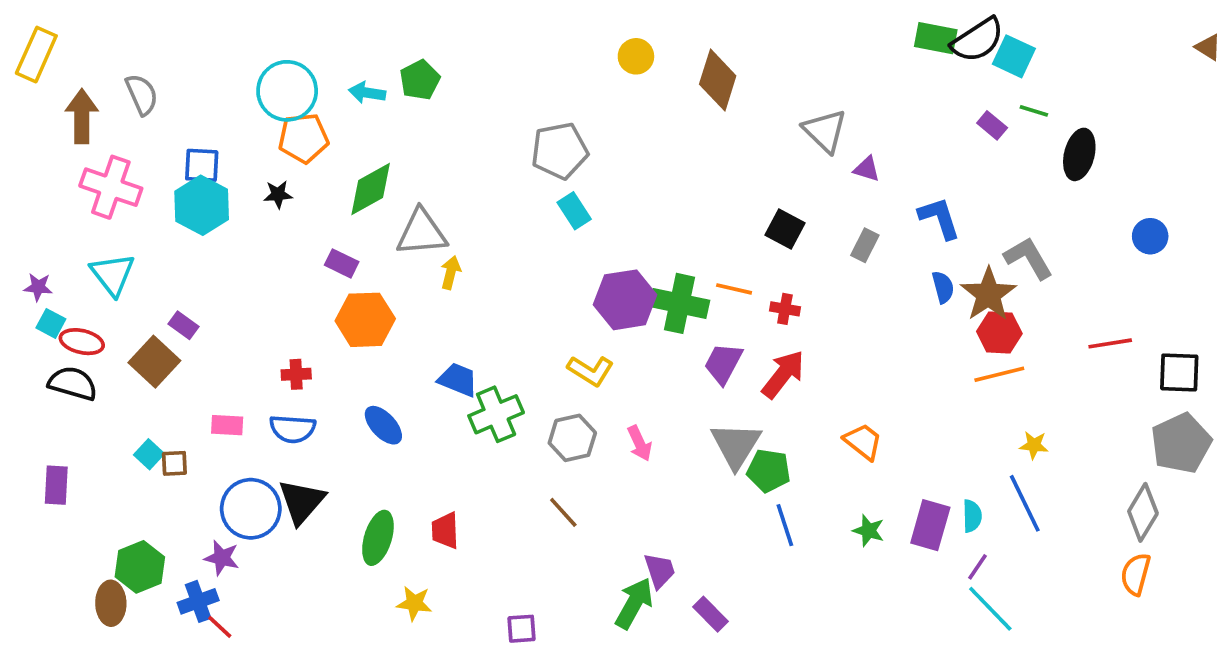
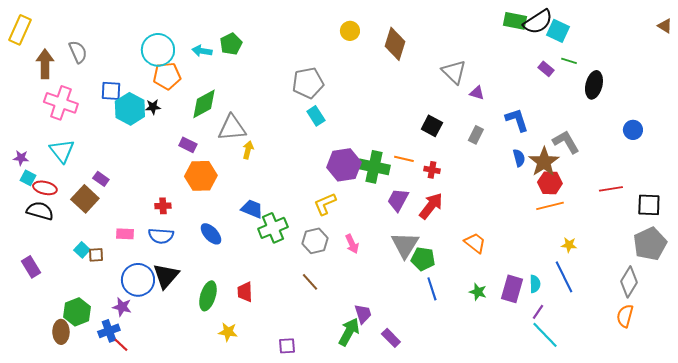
cyan hexagon: (202, 205) -> (130, 109), moved
yellow L-shape: (591, 371) -> (325, 204), turned 125
purple rectangle: (56, 485) -> (31, 267), turned -35

